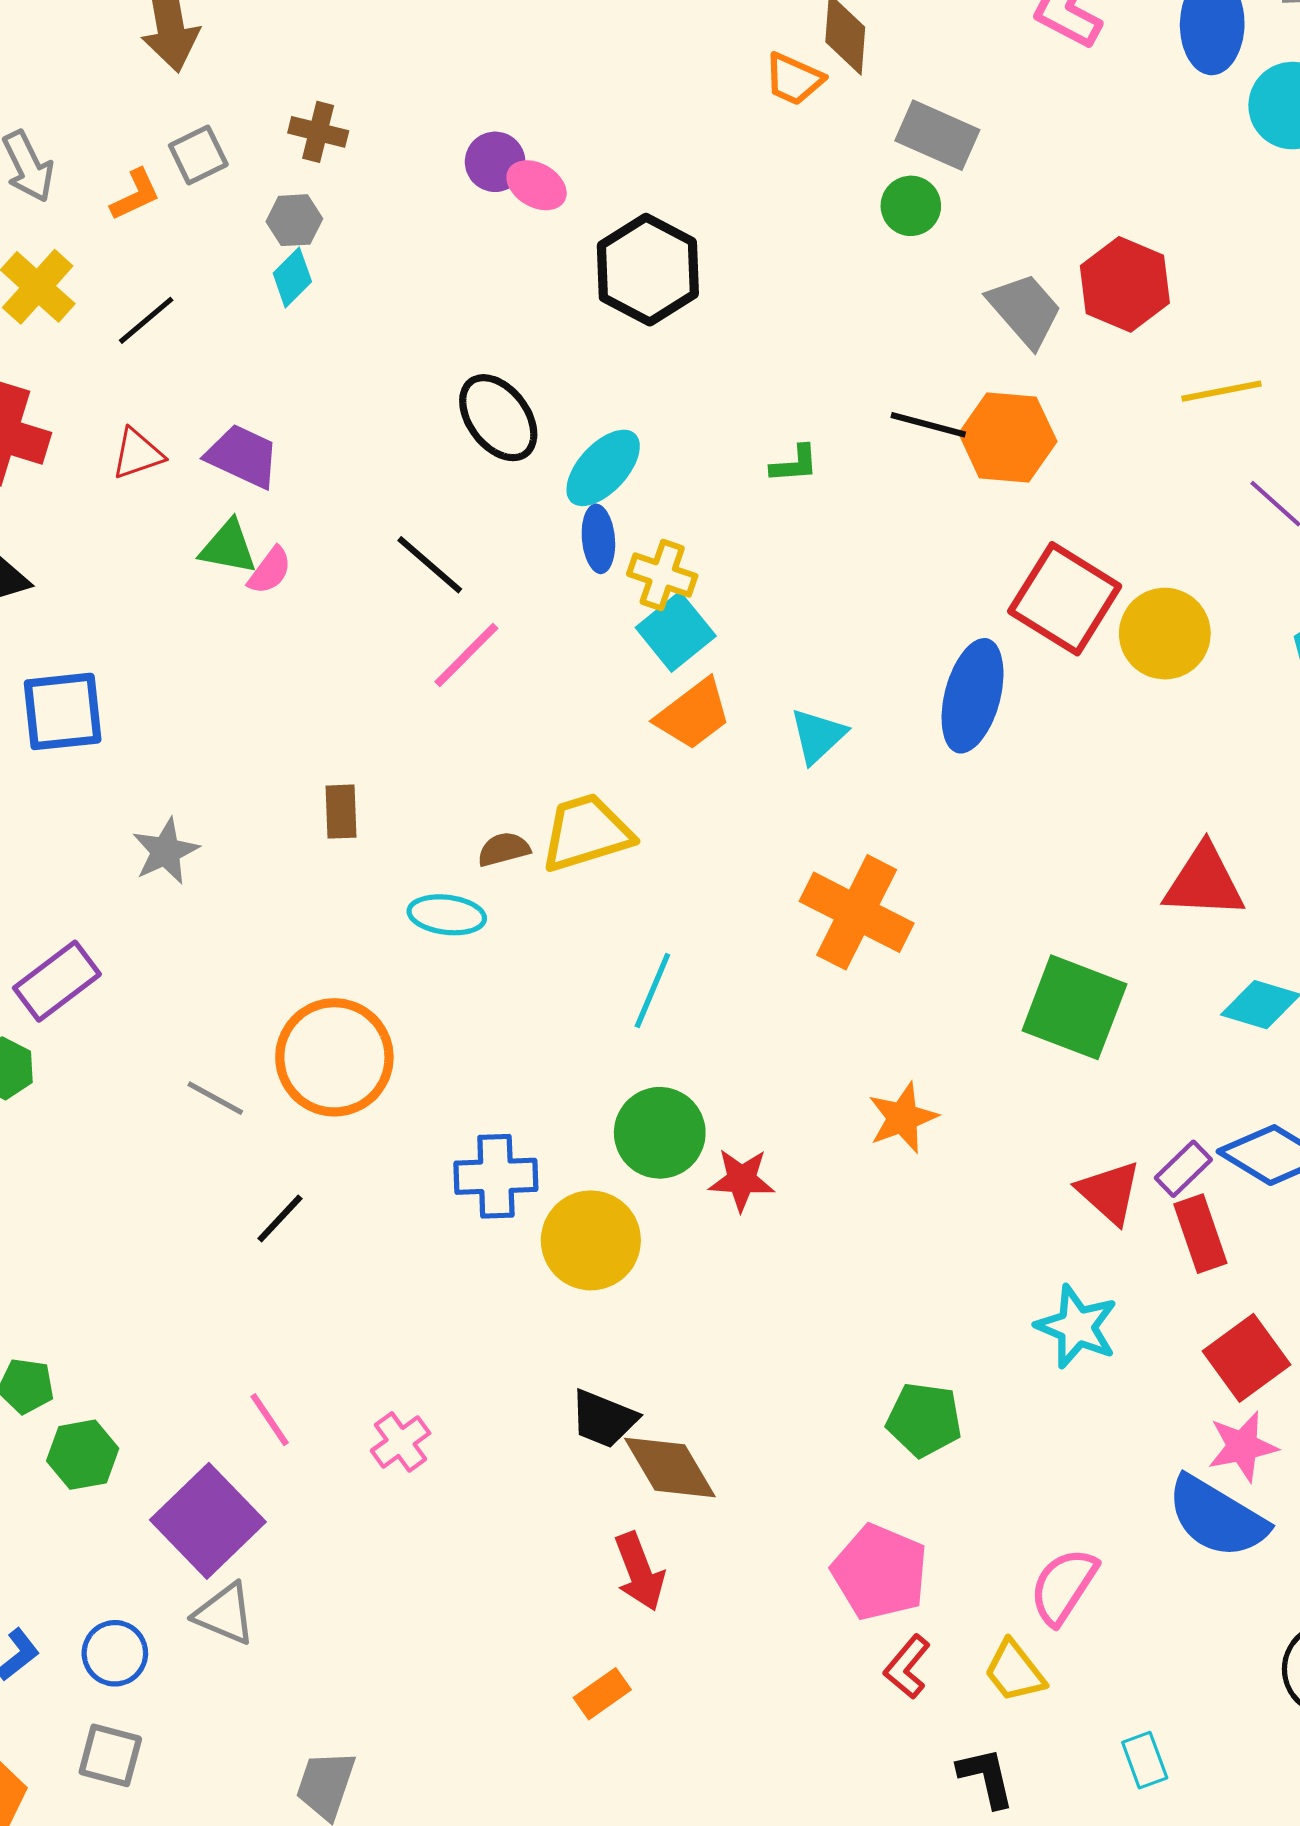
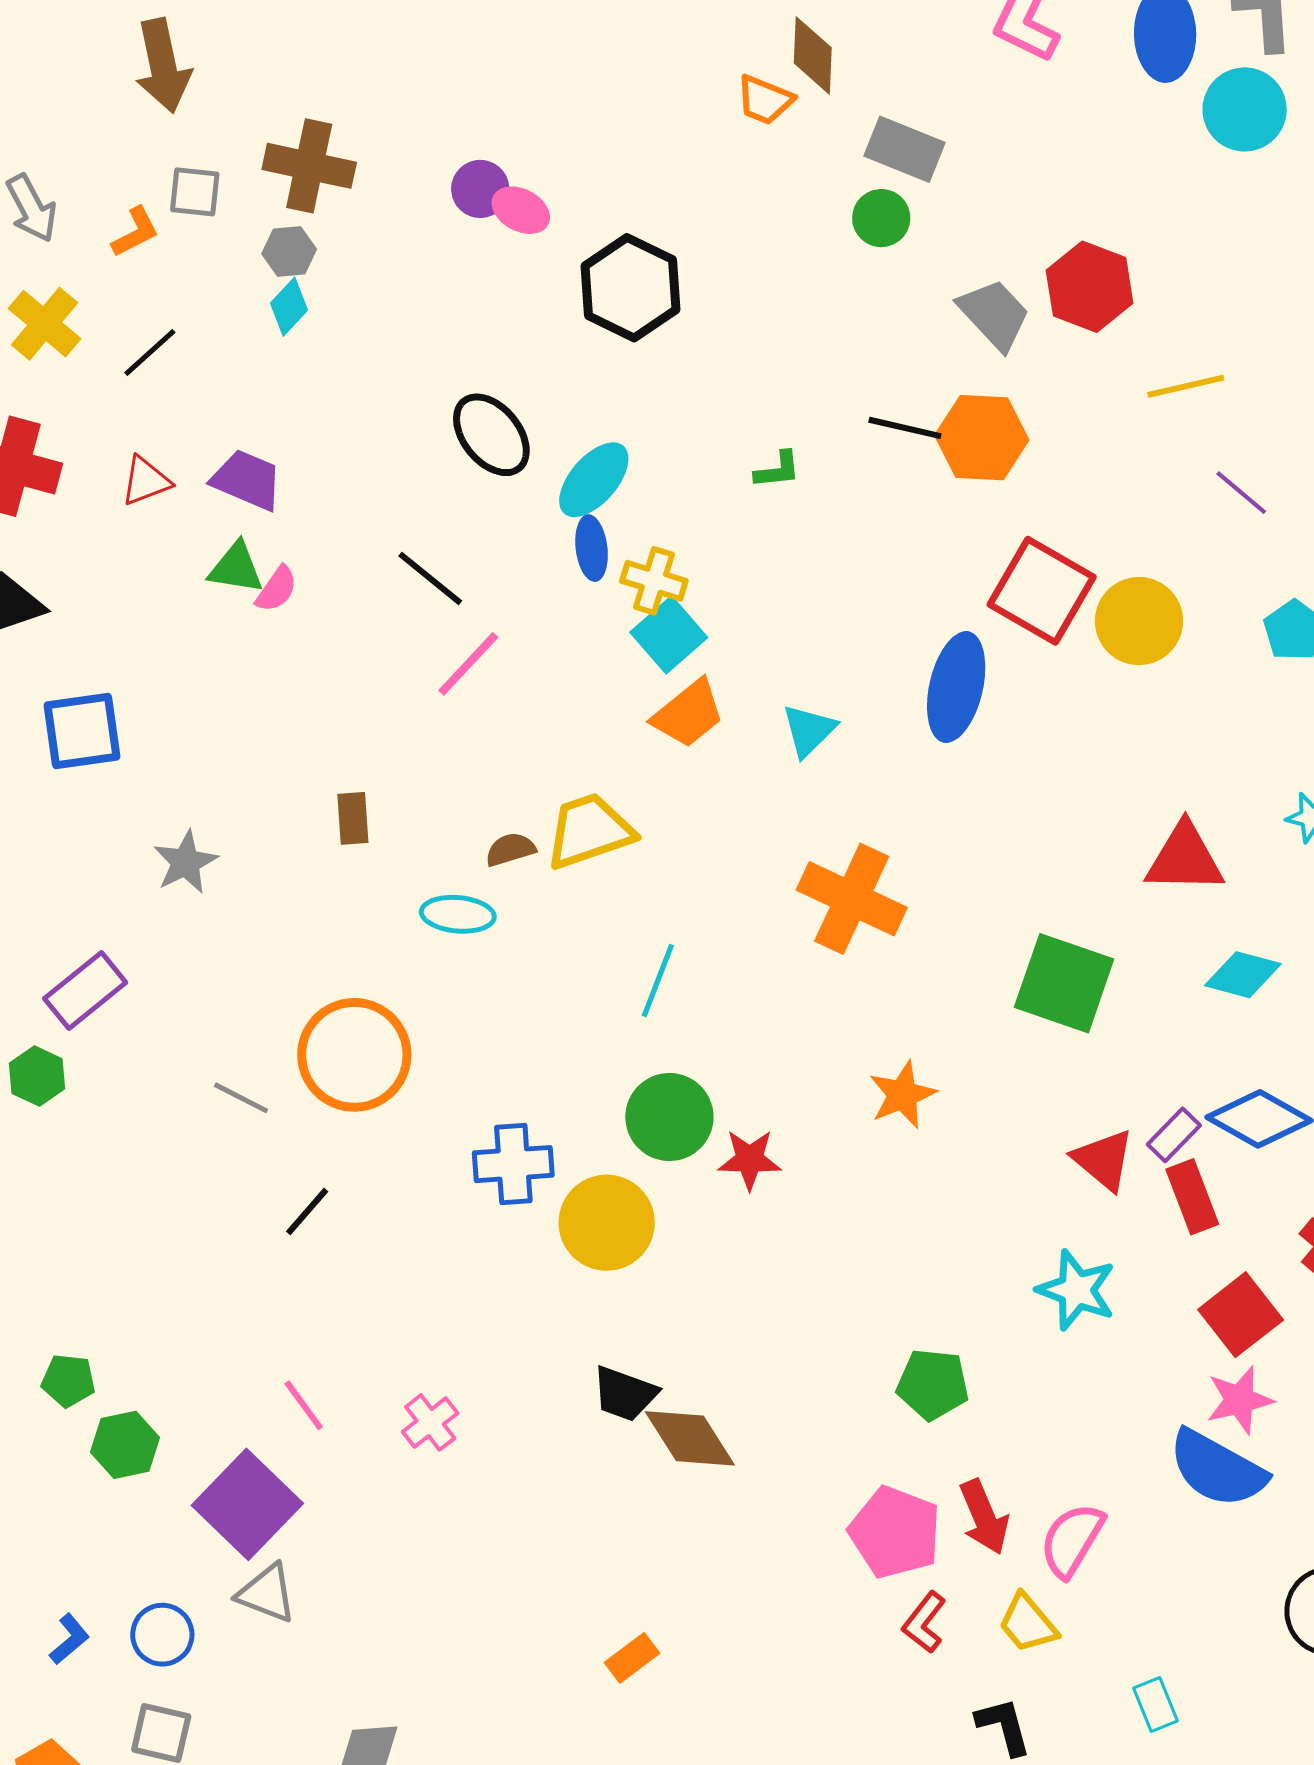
brown cross: (318, 132) -> (309, 166), size x1.6
gray square: (198, 155) -> (195, 192), turned 34
red arrow: (639, 1572) -> (984, 1517), moved

